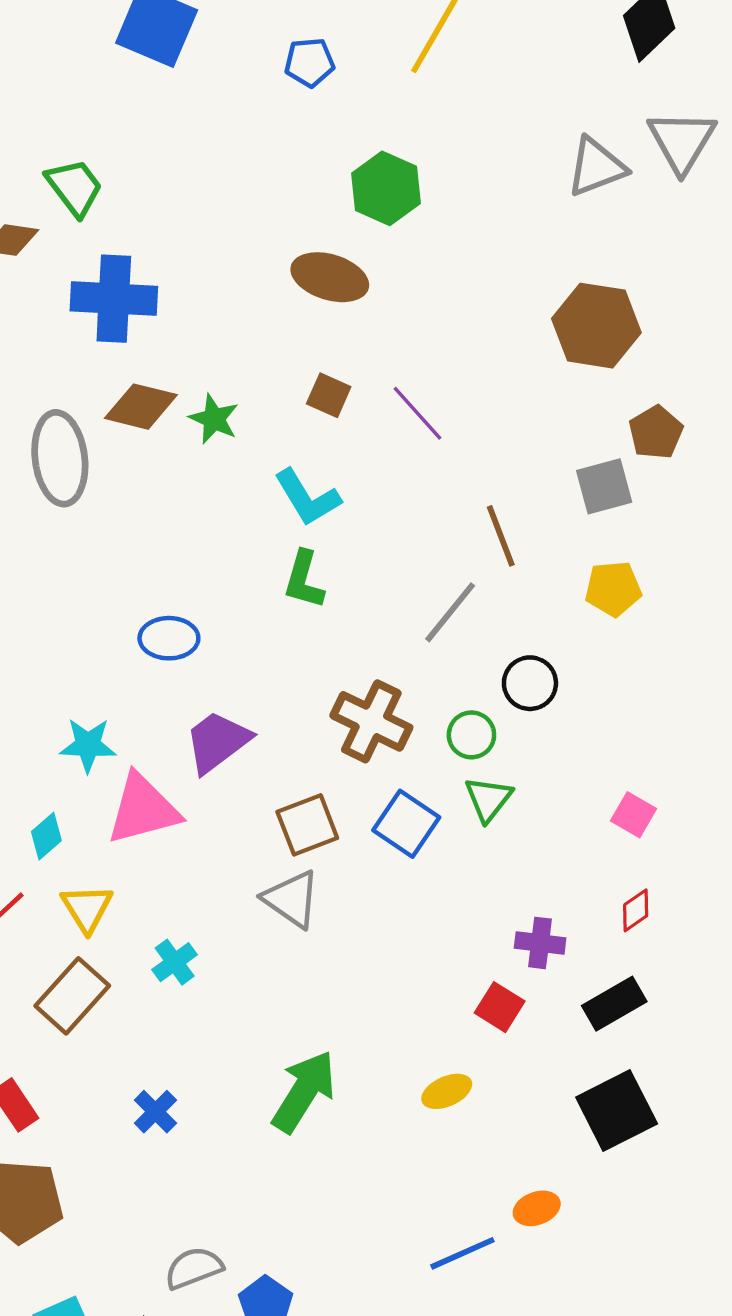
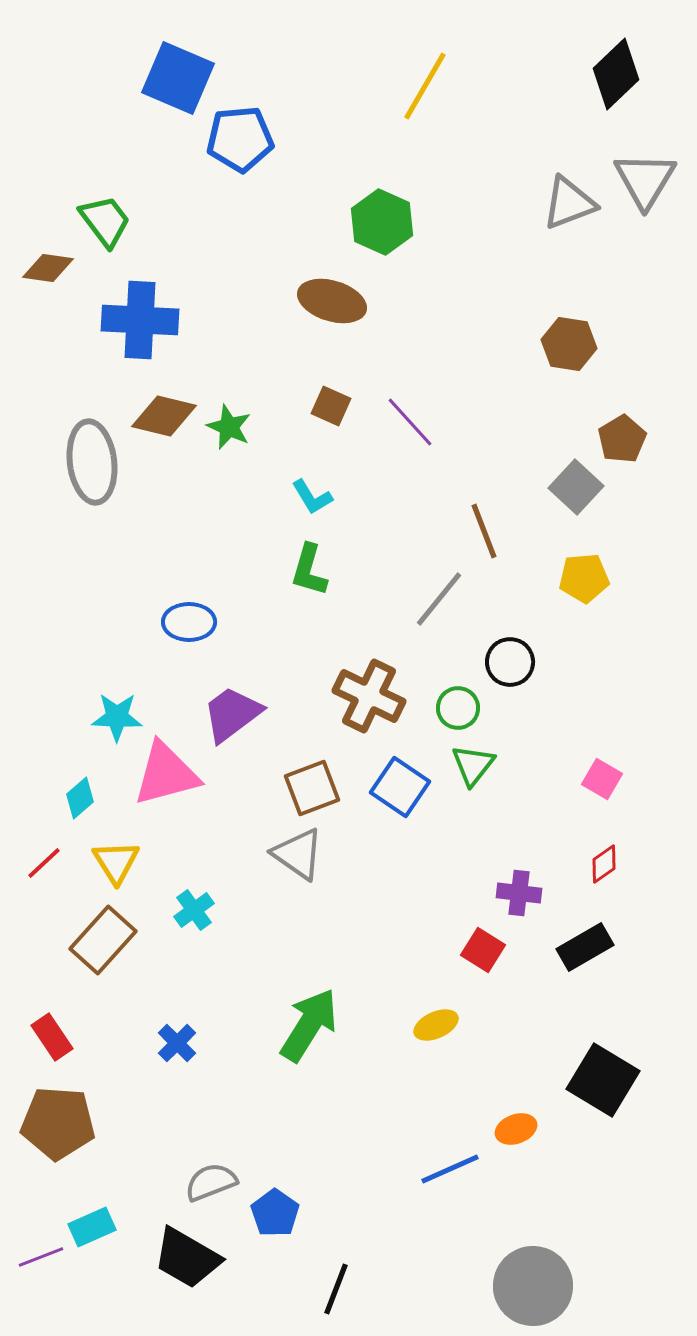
blue pentagon: (310, 62) -> (240, 139), moved, size x1.5
brown hexagon: (596, 326) -> (569, 344), size x0.7
gray square: (604, 486) -> (576, 487), turned -32
cyan L-shape: (307, 498) -> (312, 497), size x0.7
black square: (617, 1111) -> (603, 1080), moved, turned -32

